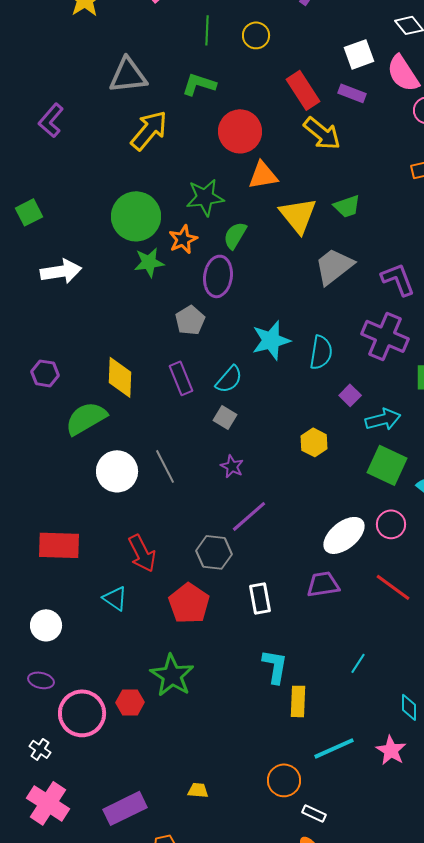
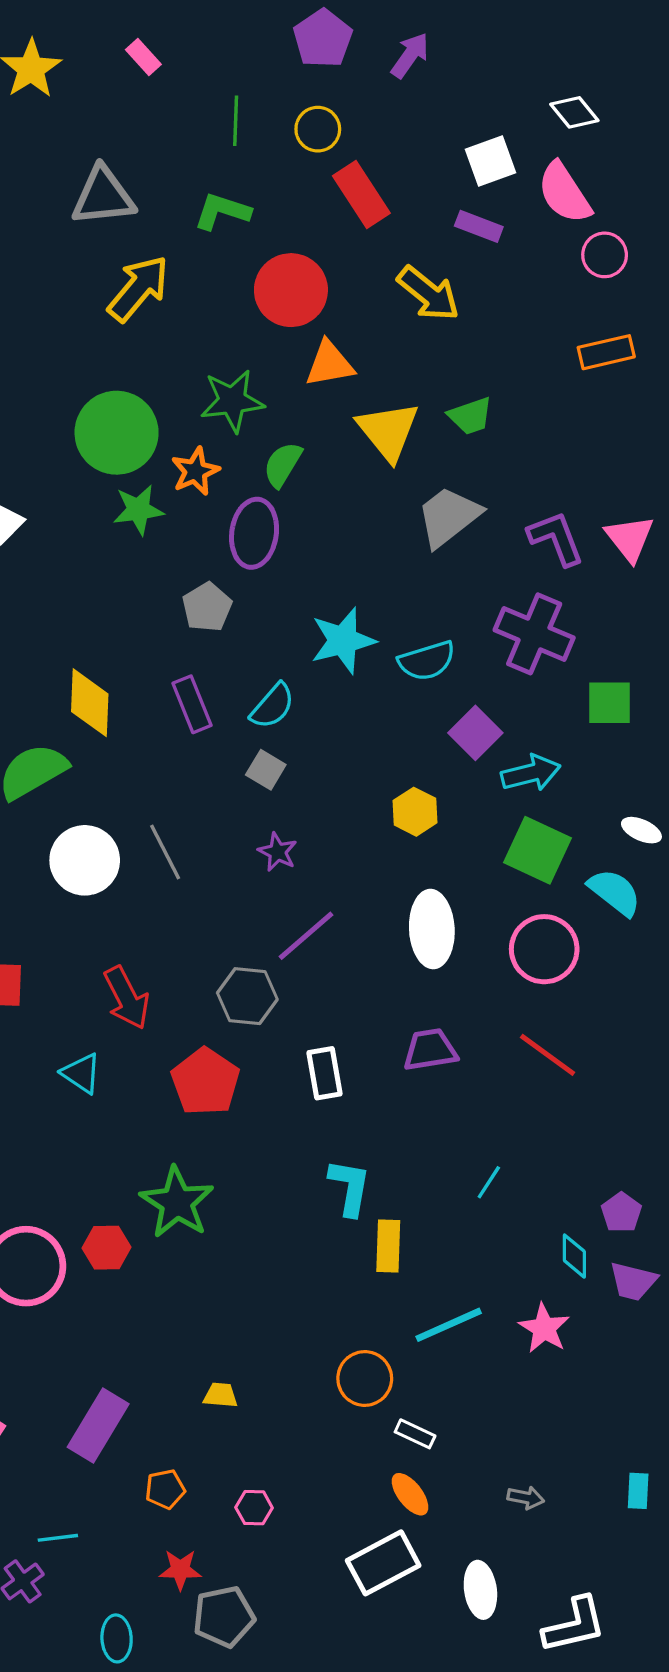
red rectangle: (303, 90) -> (361, 195), moved
cyan semicircle: (321, 352) -> (427, 661), turned 64
purple square: (350, 395) -> (475, 733), size x1.4
pink circle: (391, 524) -> (544, 949), size x1.4
white ellipse: (344, 535) -> (432, 929), moved, turned -54
purple rectangle: (125, 808) -> (98, 1425), turned -33

